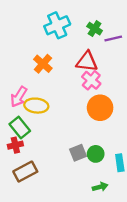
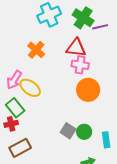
green cross: (95, 29) -> (83, 18), size x1.5
pink cross: (91, 80) -> (80, 65), turned -30
yellow ellipse: (36, 106) -> (30, 88), turned 30
gray square: (78, 153) -> (68, 131), turned -35

